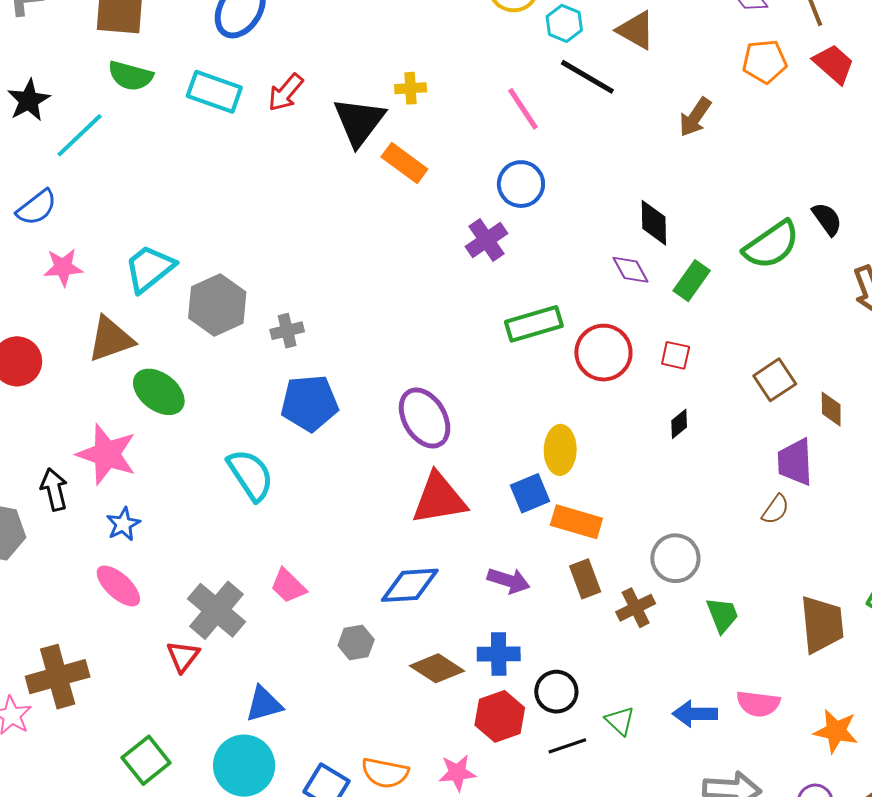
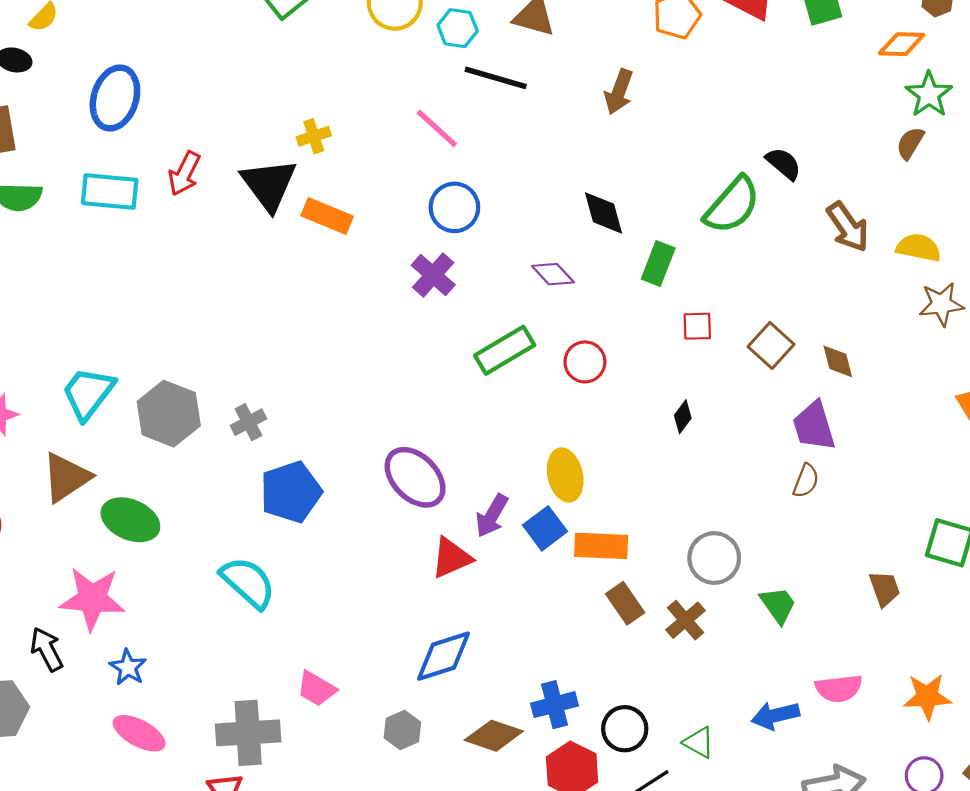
purple diamond: (630, 270) -> (553, 274), moved
red circle: (603, 353) -> (585, 362), size x0.7
red square: (676, 355) -> (697, 326), moved
red triangle: (439, 499) -> (451, 558), size x0.7
purple arrow: (509, 581) -> (492, 516), moved, turned 117
gray cross: (217, 610) -> (248, 733), turned -30
brown trapezoid: (822, 624) -> (885, 589), size x0.6

